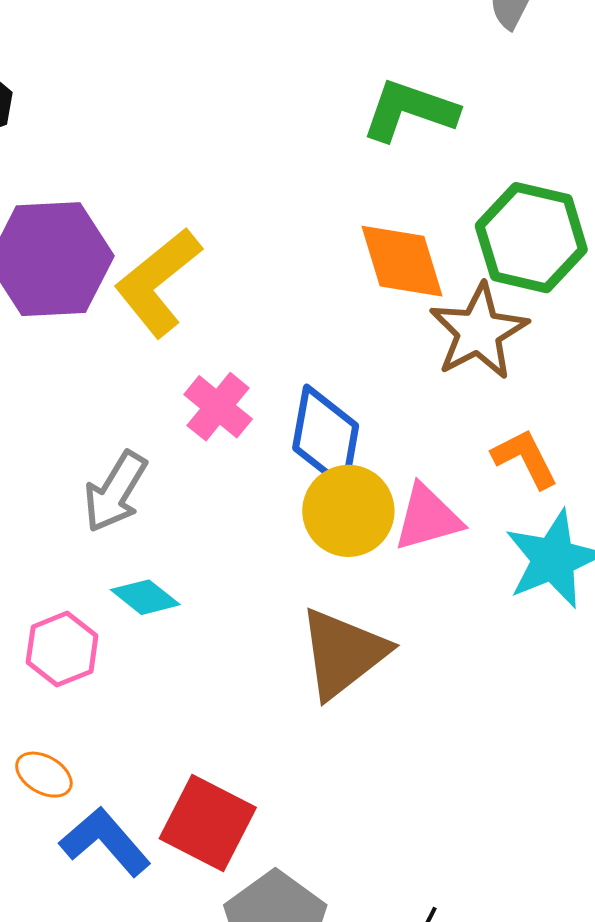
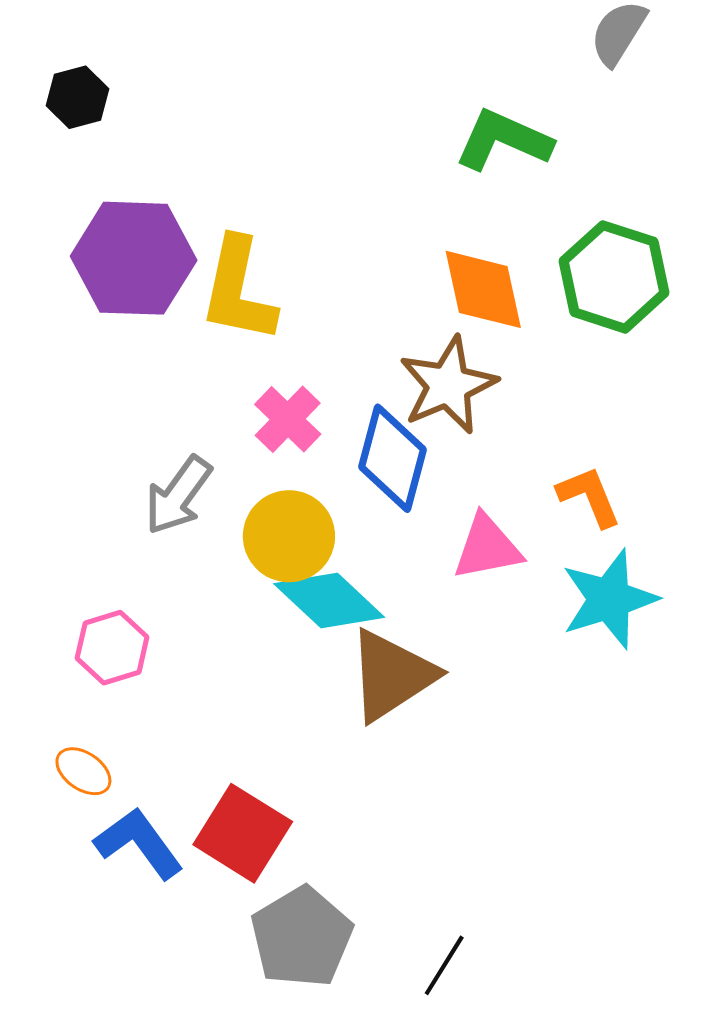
yellow L-shape: (158, 282) -> (238, 290), turned -44
brown star: (479, 332) -> (448, 385), moved
yellow circle: (348, 511) -> (289, 536), moved
cyan diamond: (145, 597) -> (329, 600), moved, size x1.6

